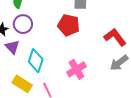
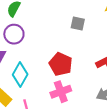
red pentagon: (69, 25) -> (61, 64), moved

